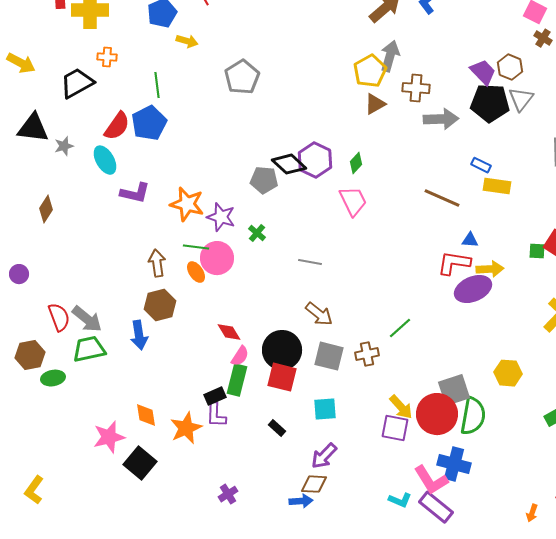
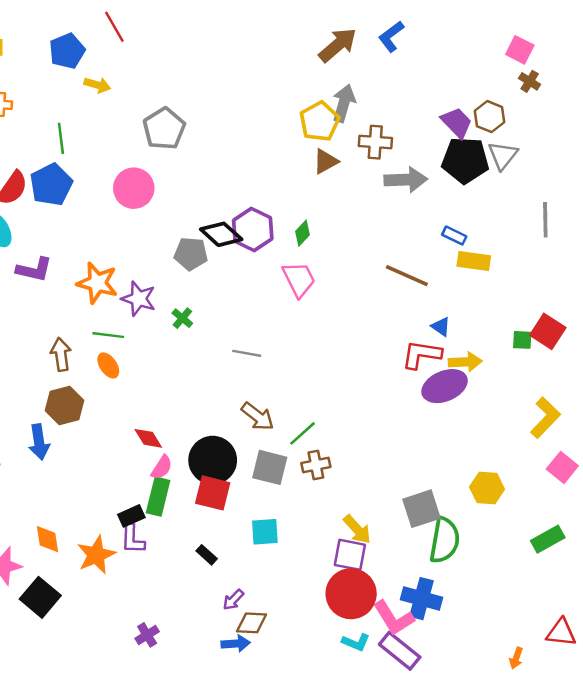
blue triangle: (470, 240) -> (441, 327), turned 30
pink circle: (217, 258) -> (134, 188), moved
green line: (400, 328) -> (303, 433), moved
red circle: (437, 414) -> (351, 594), moved
purple arrow: (324, 456) -> (233, 600), moved, size x0.7

